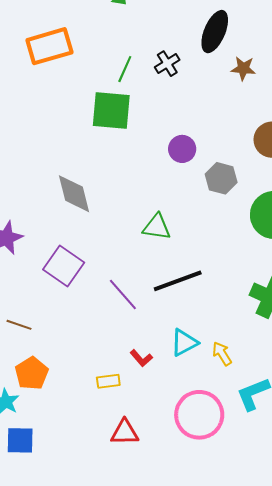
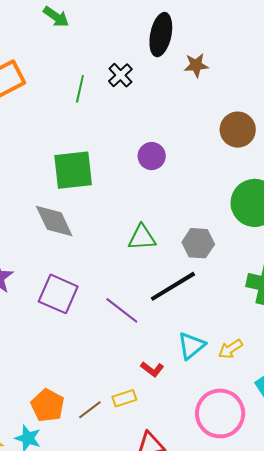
green square: (111, 110) -> (73, 170), moved
gray hexagon: (221, 178) -> (198, 243), moved
brown line: (19, 325) -> (90, 410), moved, turned -45
yellow arrow: (222, 354) -> (230, 349), turned -80

